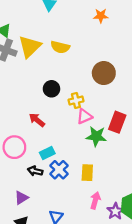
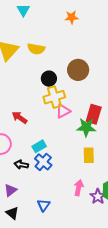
black circle: (51, 89) -> (49, 79), moved
yellow cross: (76, 101) -> (54, 97), size x1.5
green star: (96, 136) -> (86, 127), moved
cyan rectangle: (47, 153) -> (39, 146), moved
yellow rectangle: (87, 173) -> (89, 155), moved

